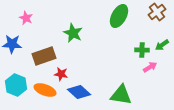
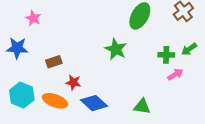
green star: (73, 33) -> (116, 49), moved
brown rectangle: (44, 56) -> (54, 62), size x0.6
green triangle: (121, 95) -> (142, 106), size x0.7

